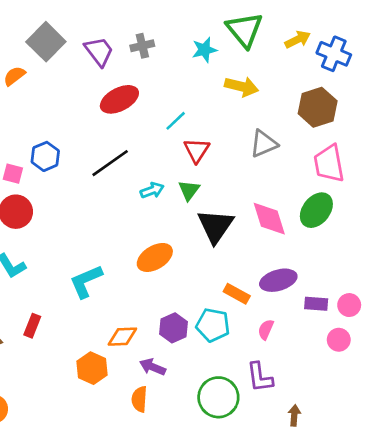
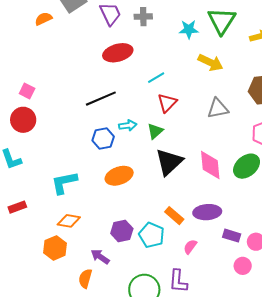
blue hexagon: (45, 156) -> (103, 139), moved
red rectangle: (32, 326) -> (17, 207), turned 36
orange diamond: (122, 337) -> (69, 221), moved

